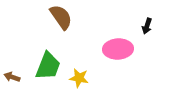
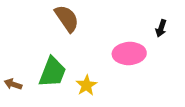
yellow star: (79, 78) -> (86, 85), turned 30

